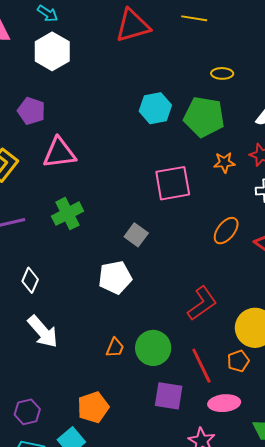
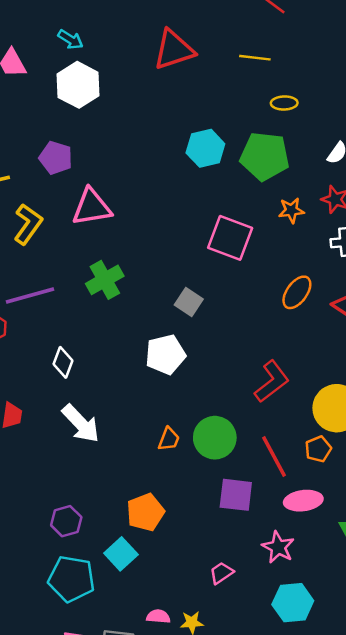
yellow line: (194, 18) -> (255, 58), moved
pink square: (173, 183) -> (230, 238), turned 33

